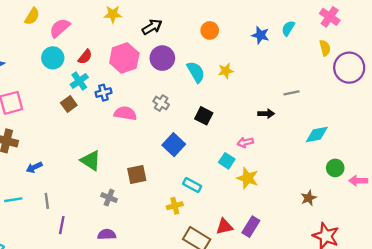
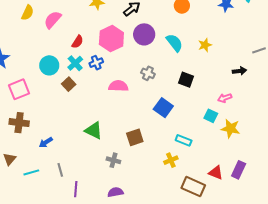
cyan circle: (53, 58) -> (49, 65), moved
yellow star: (226, 71) -> (205, 45), moved
blue cross: (103, 93) -> (96, 63), moved
red triangle: (224, 227) -> (216, 173), turned 42

